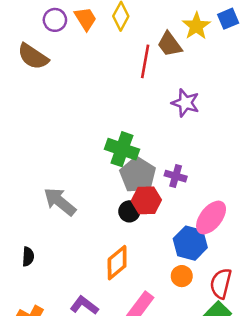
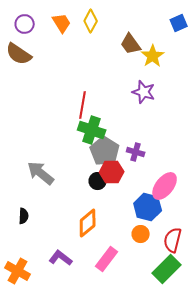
purple circle: (55, 20) -> (25, 24), moved
yellow star: (196, 26) -> (153, 56), moved
red line: (145, 61) -> (83, 105), moved
black semicircle: (28, 257) -> (24, 216), moved

